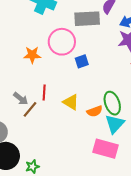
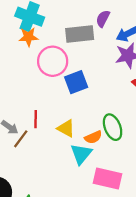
orange star: (32, 55) -> (28, 37), moved
blue square: (82, 61) -> (76, 82), size x1.5
cyan triangle: (115, 124) -> (81, 154), moved

